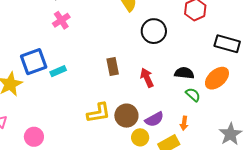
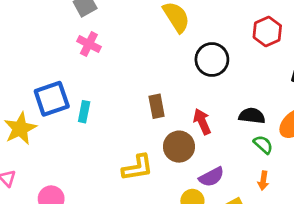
pink cross: (61, 20) -> (89, 44), turned -30
cyan rectangle: (58, 71) -> (84, 112), turned -56
brown circle: (126, 116) -> (179, 147), moved
orange arrow: (184, 123) -> (263, 181), moved

